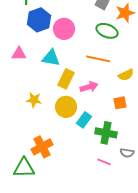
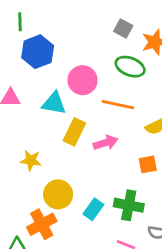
pink circle: (64, 29) -> (83, 80), moved
yellow circle: (66, 107) -> (58, 194), moved
cyan rectangle: (84, 120) -> (93, 209), moved

